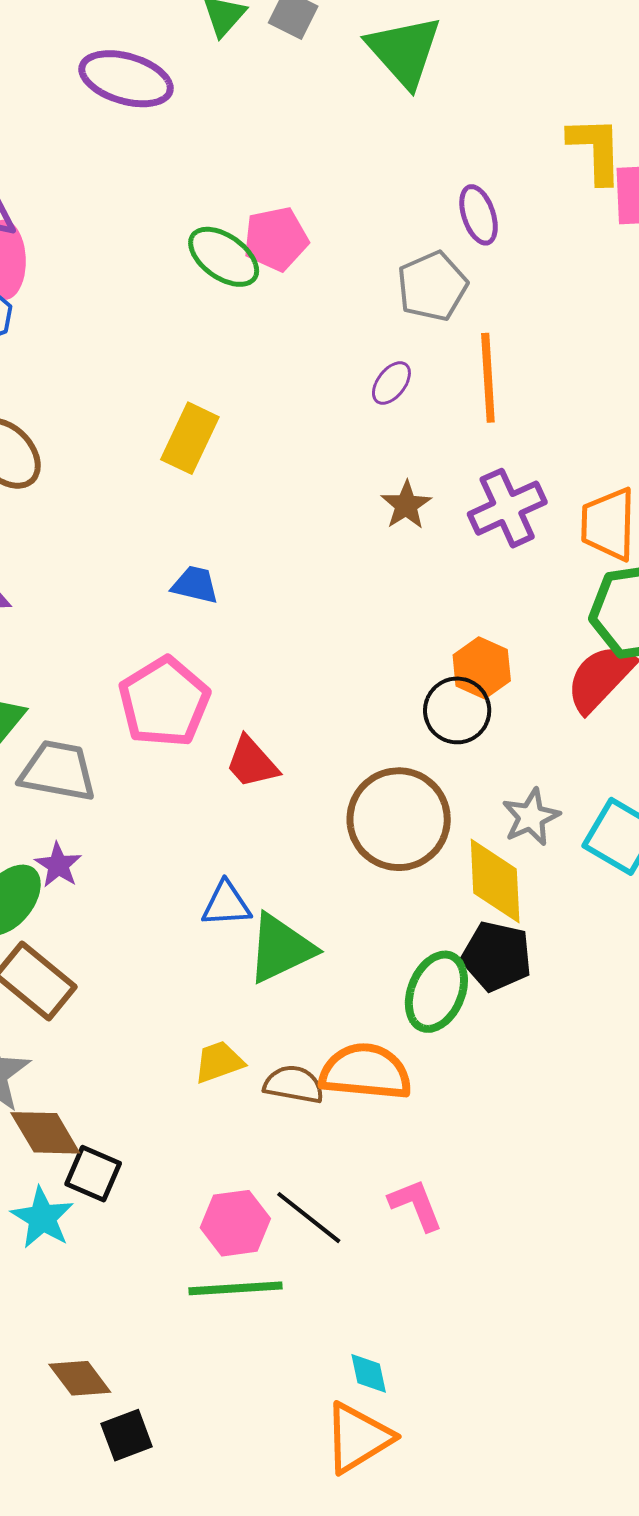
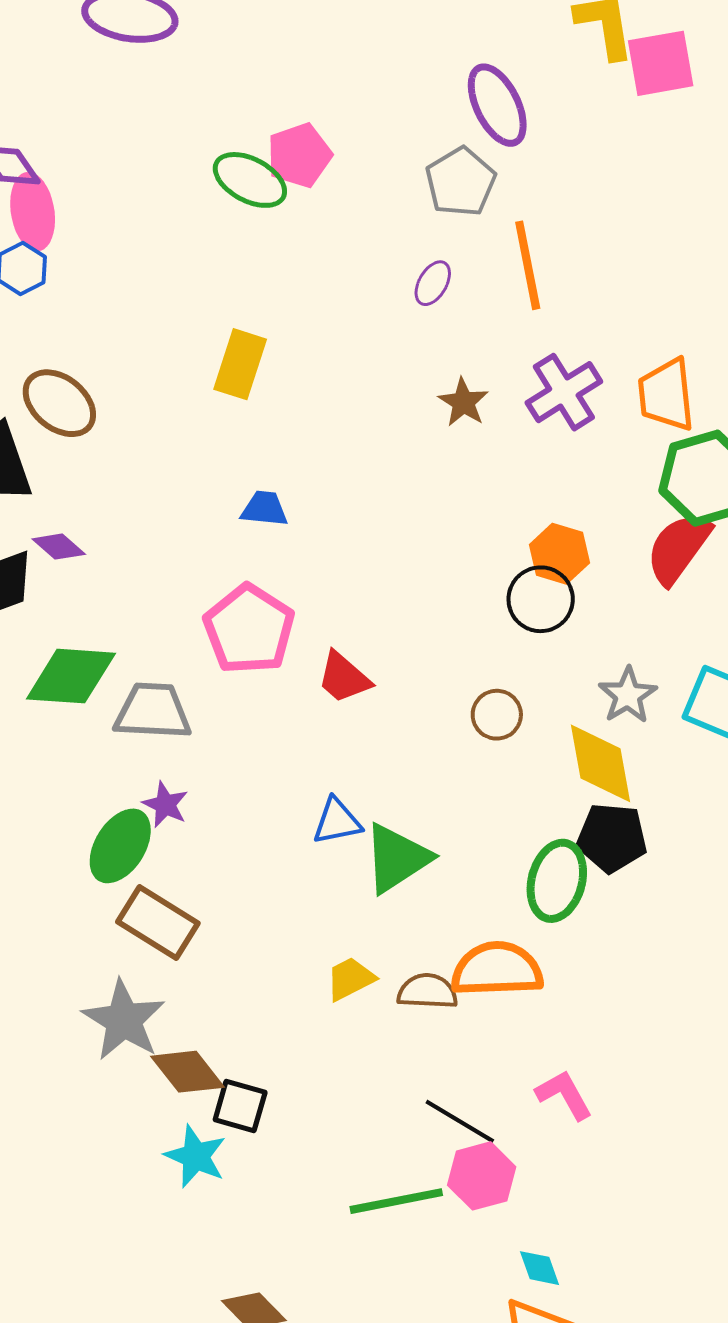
purple ellipse: (479, 215) -> (497, 105), size x1.4
brown circle: (399, 819) -> (497, 715), size x0.5
pink hexagon: (235, 1223) -> (482, 1176), moved

